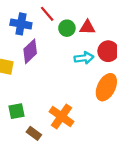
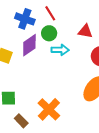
green circle: (67, 28) -> (49, 33), moved
cyan arrow: (84, 58) -> (60, 50), moved

